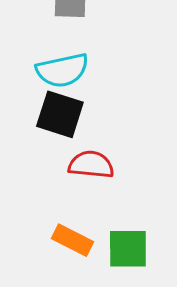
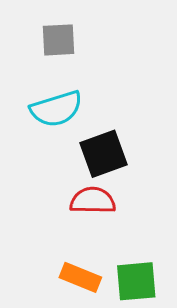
black square: (60, 114) -> (104, 154), moved, turned -33

